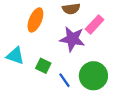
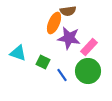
orange ellipse: (35, 20) -> (54, 23), moved
pink rectangle: (95, 24) -> (89, 47), moved

